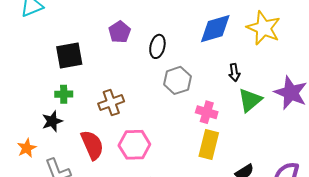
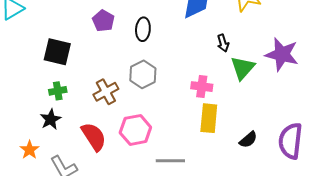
black square: (69, 55) -> (57, 52), turned 32
gray hexagon: (177, 80) -> (143, 74), moved

